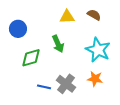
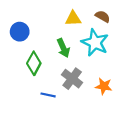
cyan star: (98, 50) -> (95, 43), moved
green diamond: (31, 58) -> (34, 63), turned -45
gray cross: (66, 84) -> (72, 79), moved

